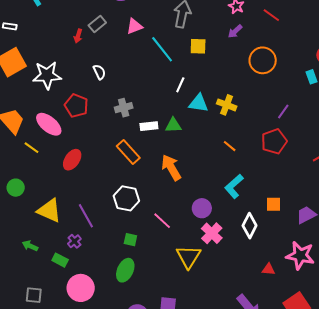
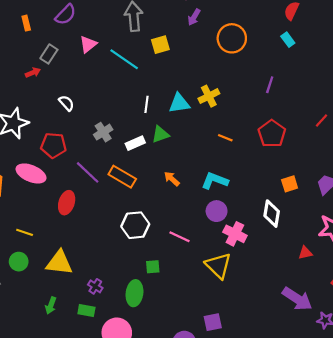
red arrow: (78, 36) -> (33, 73), turned -112
white line: (180, 85) -> (147, 104), moved
yellow cross: (227, 105) -> (209, 96), turned -30
red pentagon: (274, 141) -> (272, 134), moved
yellow line: (32, 148) -> (25, 232), moved
orange arrow: (171, 167) -> (172, 179), size x0.6
cyan L-shape: (234, 186) -> (215, 181), moved, turned 80
green circle: (16, 188) -> (19, 262), moved
purple line: (86, 216) -> (88, 172), moved
green arrow: (30, 246) -> (51, 305), turned -77
green ellipse: (125, 270) -> (134, 293), moved

